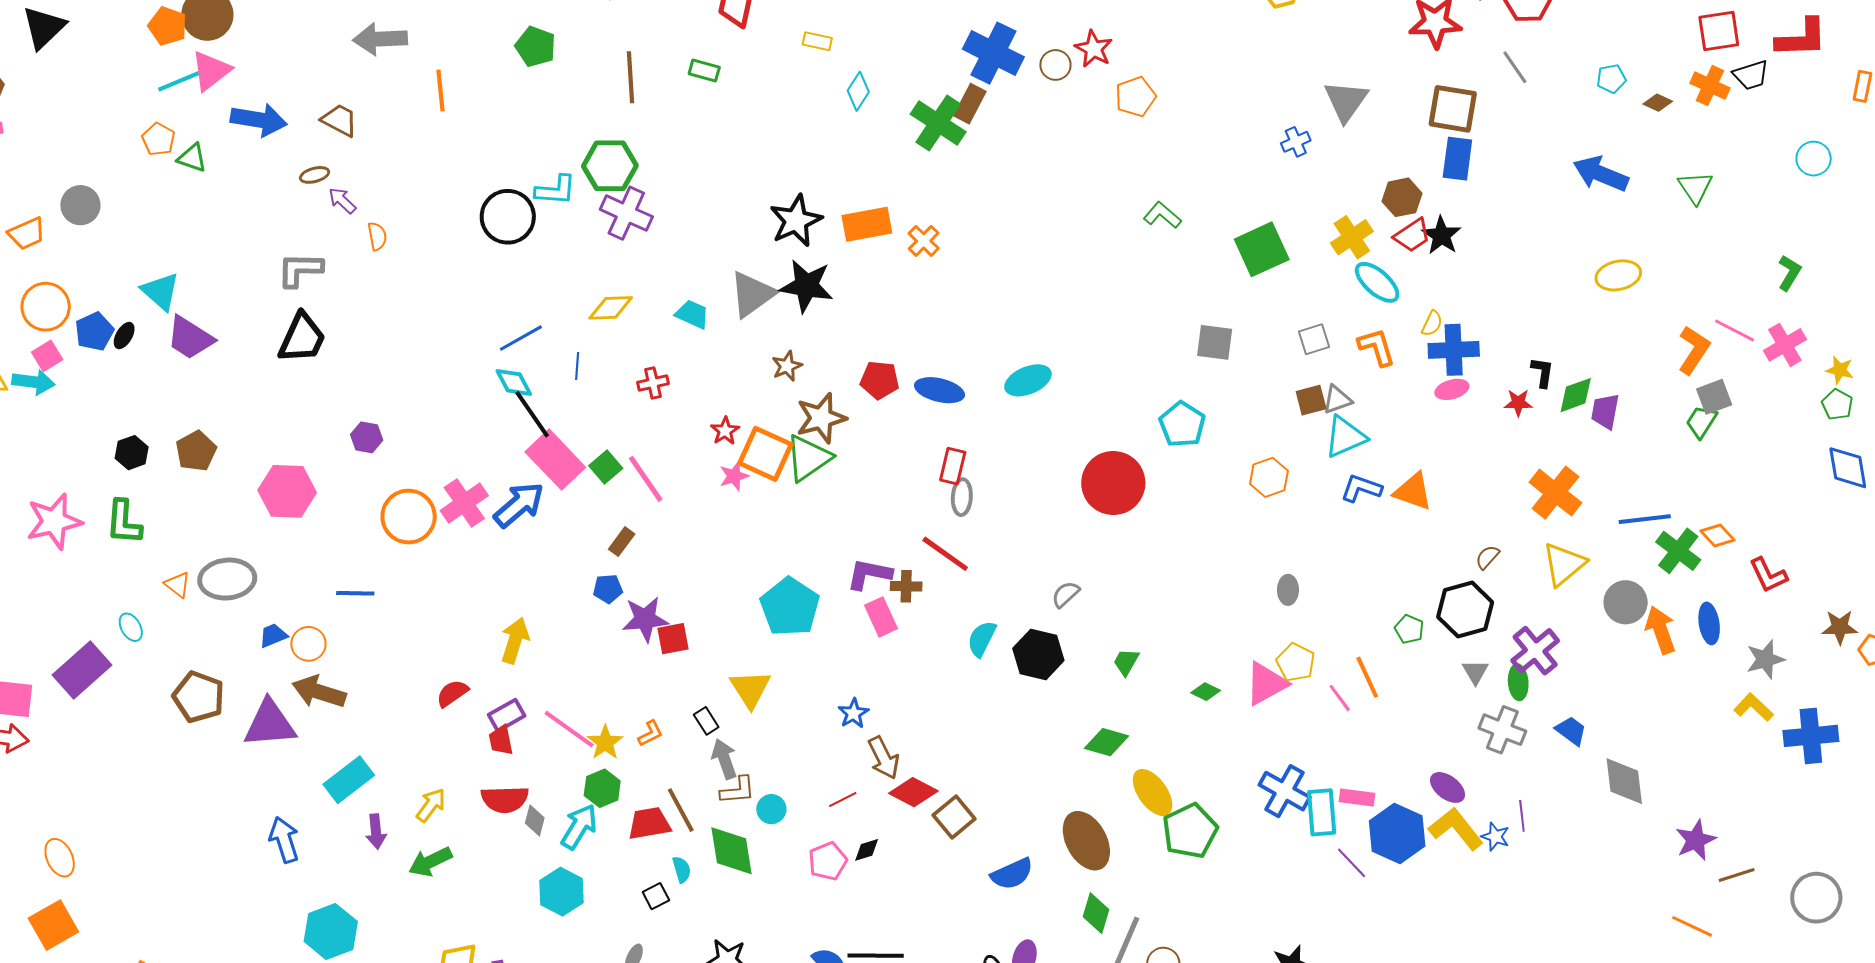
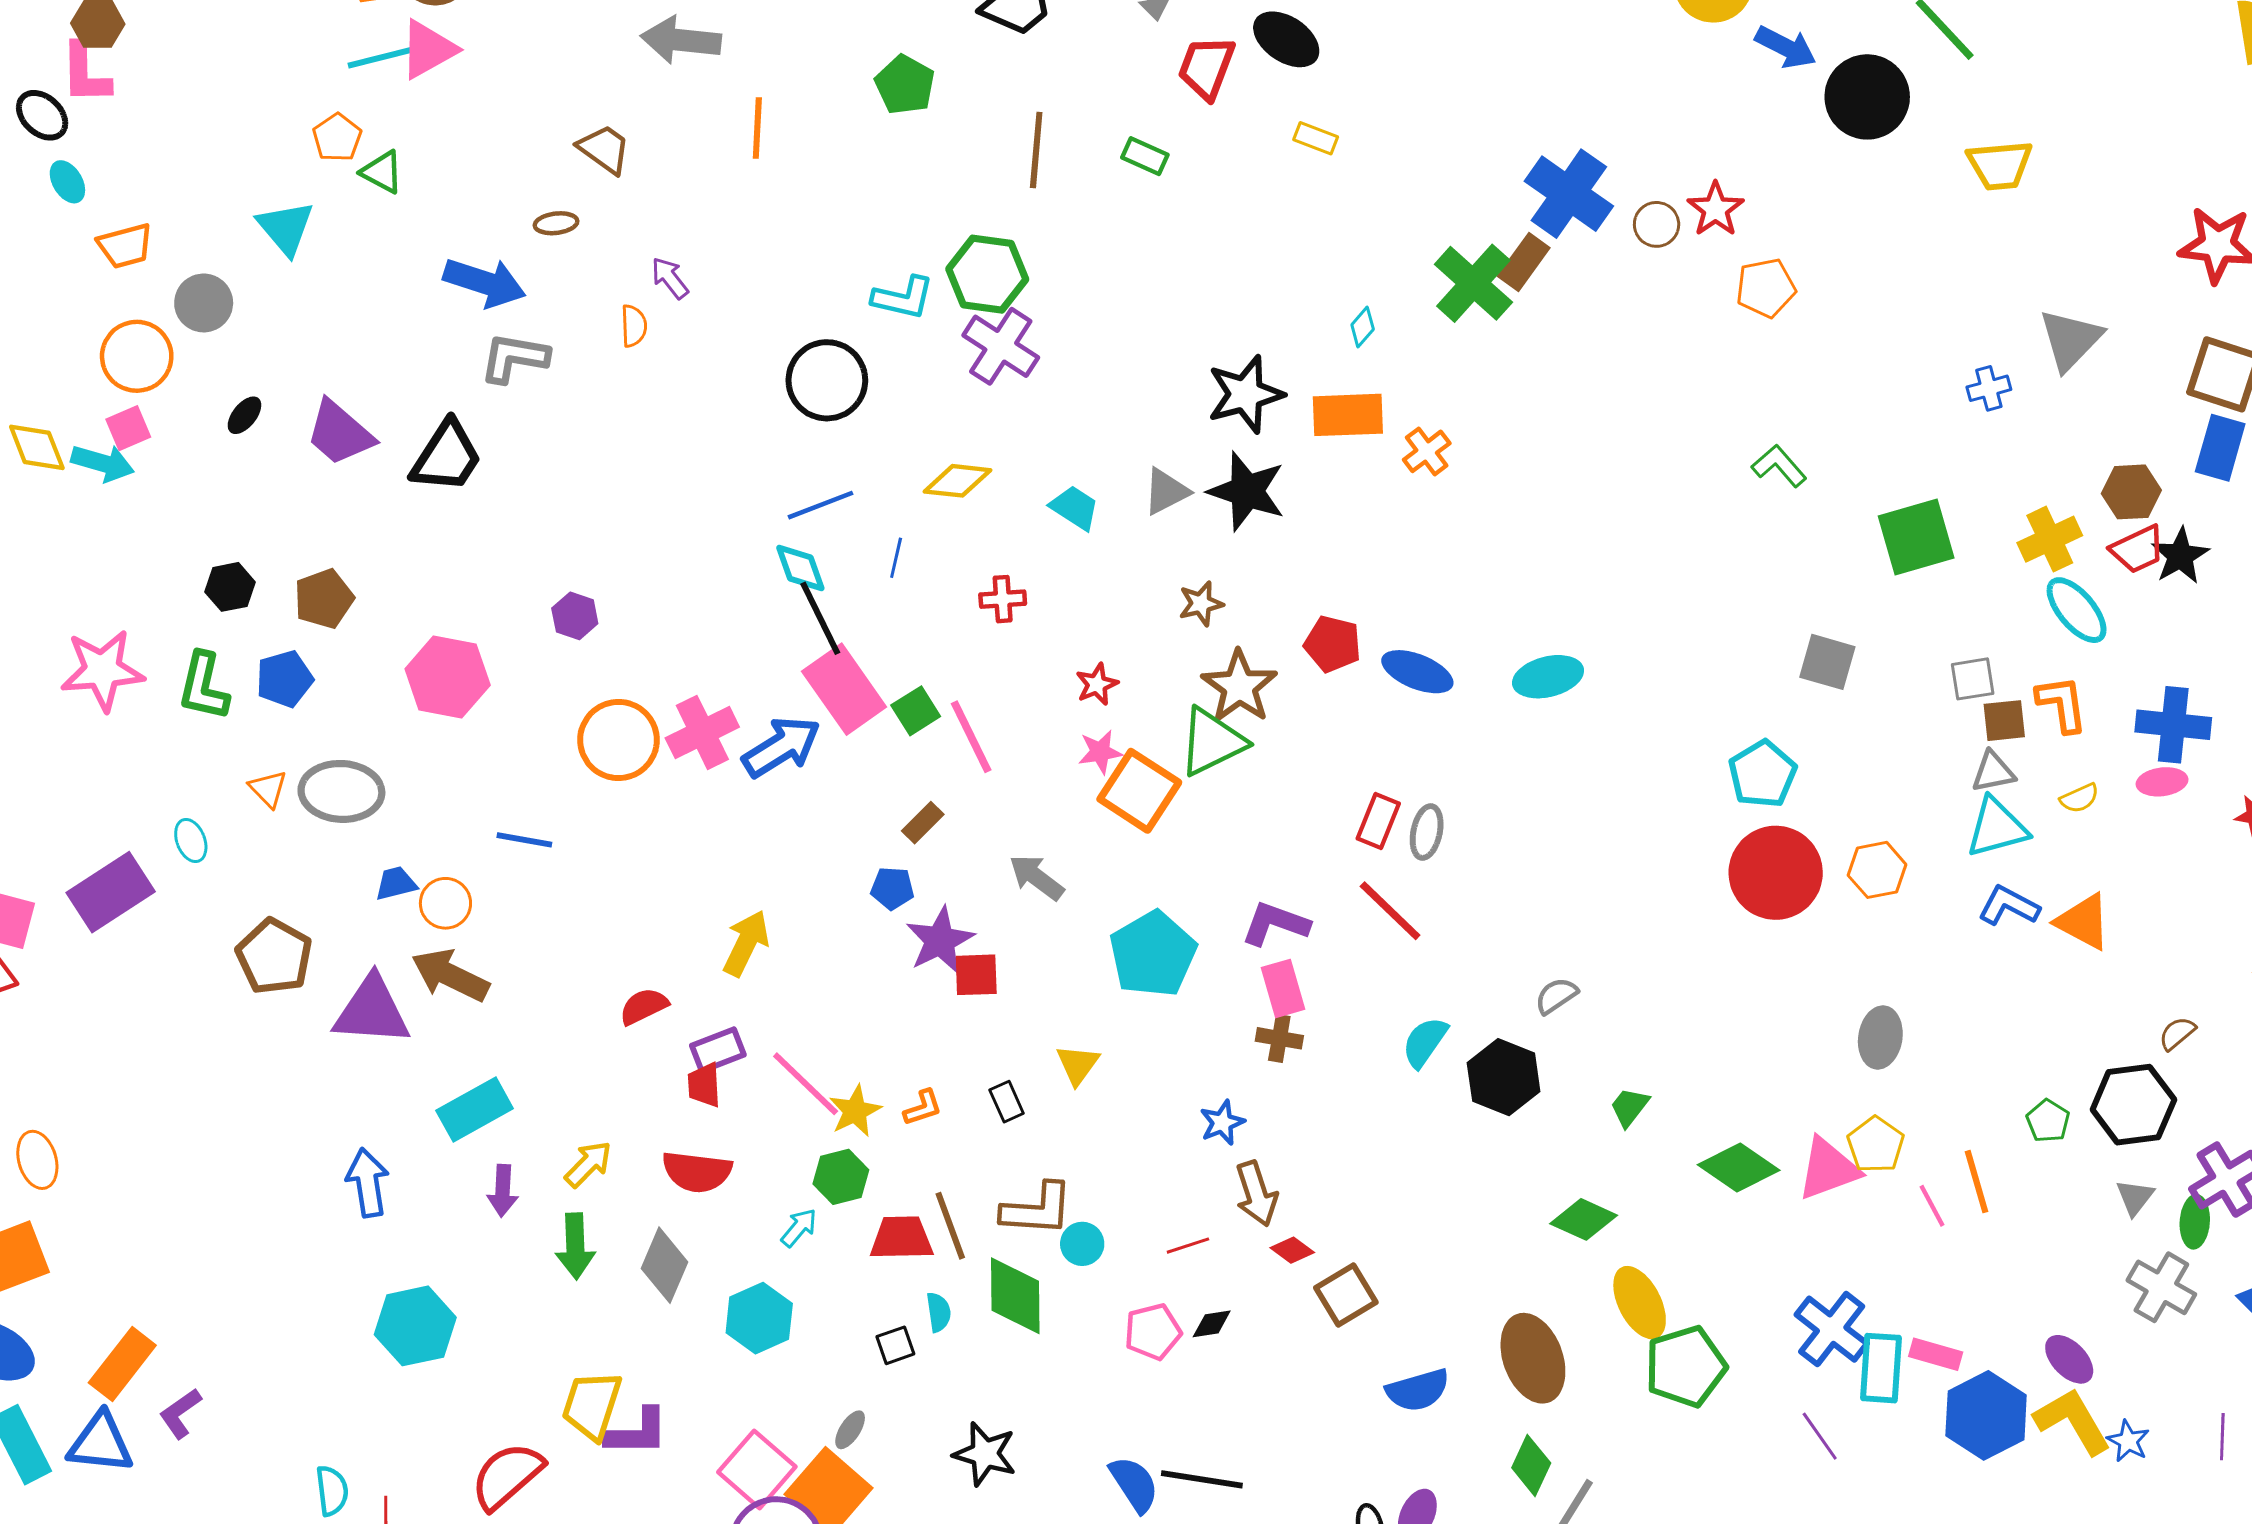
cyan diamond: (858, 91) -> (1363, 327), moved, size x0.7
blue arrow: (259, 120) -> (485, 282), moved
purple arrow: (342, 201) -> (670, 278), moved
gray circle: (80, 205) -> (204, 303), moved
black circle: (508, 217) -> (827, 380), moved
cyan triangle: (161, 291) -> (286, 228), moved
gray triangle: (752, 294) -> (1166, 491), size x0.7
yellow semicircle: (1432, 323) -> (2079, 798), moved, turned 32
blue pentagon: (94, 331) -> (284, 679), moved
black trapezoid: (302, 338) -> (447, 457), moved
brown square: (1311, 400) -> (2004, 721), moved
brown star: (821, 418) -> (1239, 687), turned -30
orange square: (765, 454) -> (1139, 791), moved
red rectangle: (953, 466) -> (1378, 821), moved
red circle: (1113, 483) -> (1776, 873), moved
brown cross: (906, 586) -> (1279, 1038), moved
gray ellipse: (1288, 590) -> (1880, 1037), size x1.4
purple star: (645, 619) -> (940, 940), turned -30
yellow triangle: (750, 689) -> (1078, 1065), size x0.7
green diamond: (1206, 692) -> (1739, 1167), size x1.8
gray arrow: (724, 759) -> (1037, 877), moved, turned -42
brown L-shape: (738, 790) -> (1037, 1209), size x1.4
red diamond: (913, 792) -> (1292, 1250), size x0.6
purple line: (1522, 816) -> (2222, 1437), moved
gray diamond: (535, 820) -> (665, 1265), moved, size x1.6
cyan arrow: (579, 827) -> (799, 1228), size x0.6
green arrow: (430, 862) -> (575, 1246), turned -75
purple line: (1352, 863) -> (1820, 1436), moved

